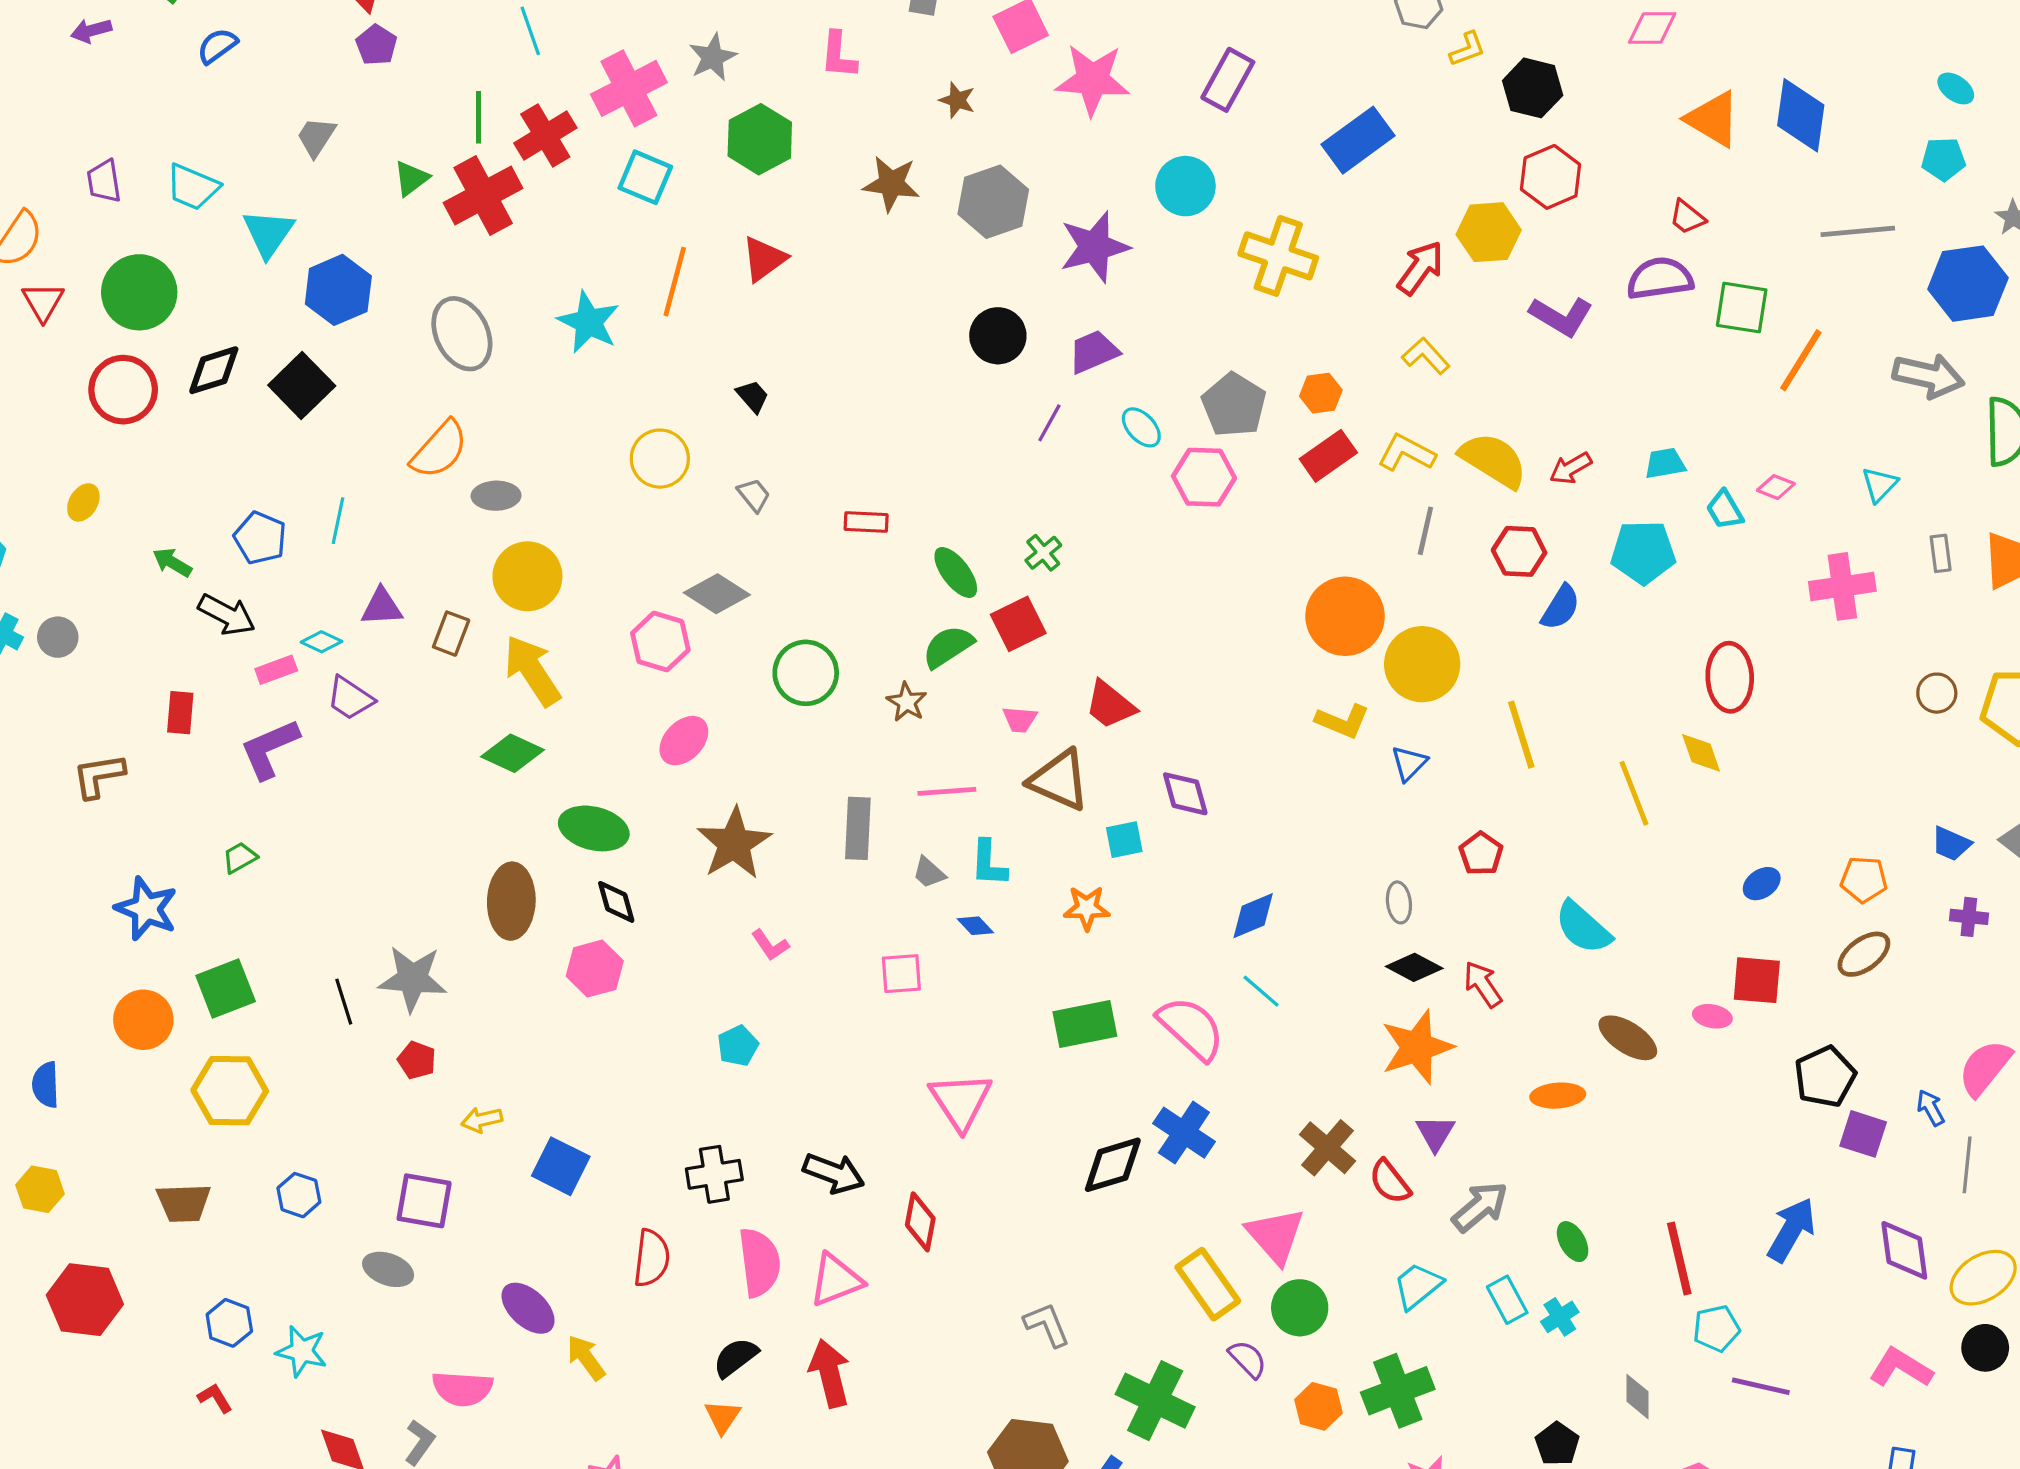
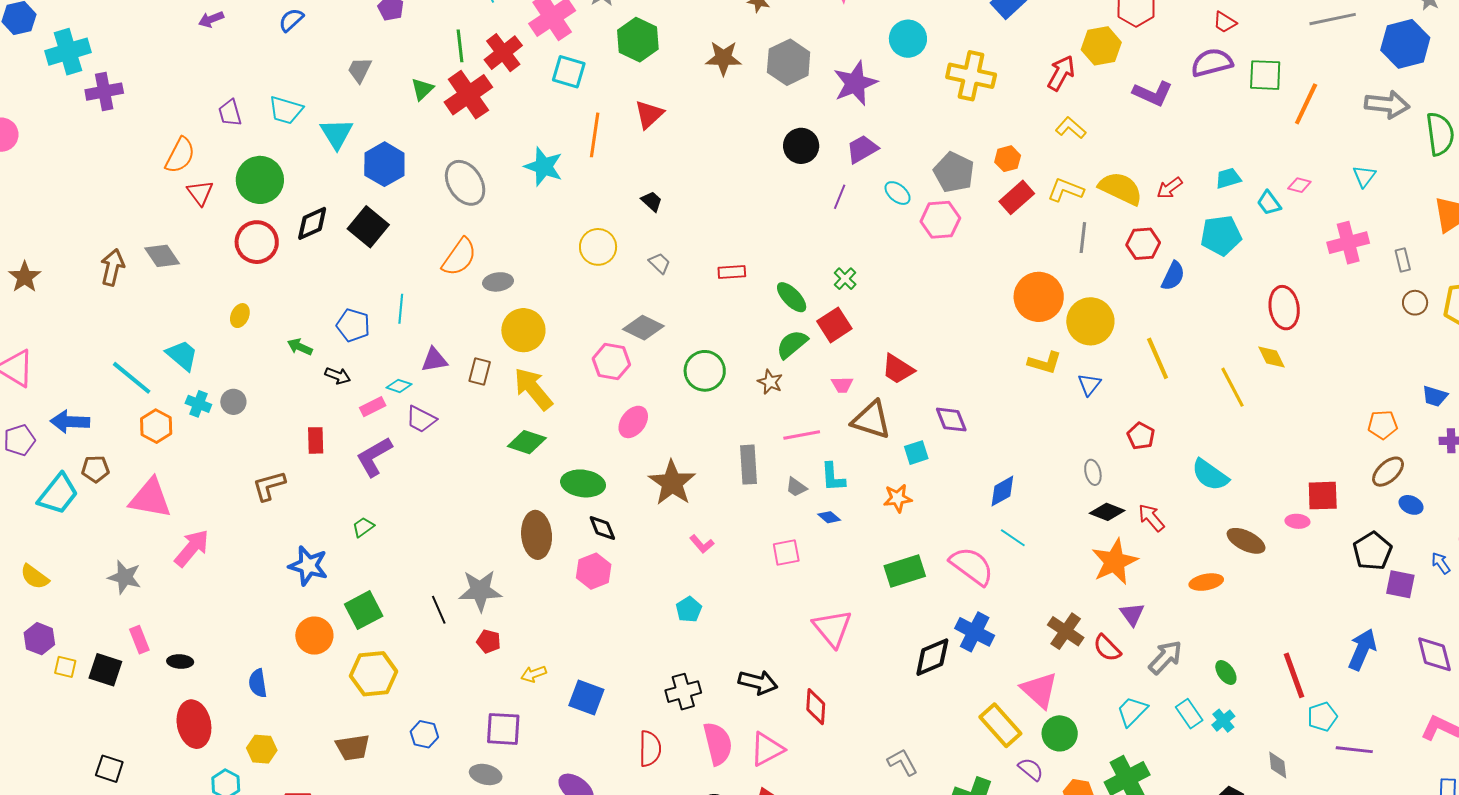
gray rectangle: (1941, 553) -> (1403, 260), moved
black arrow: (227, 615) -> (338, 376), size x0.7
blue ellipse: (1762, 884) -> (1411, 505), moved, turned 65

